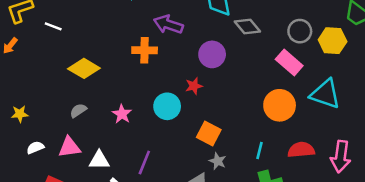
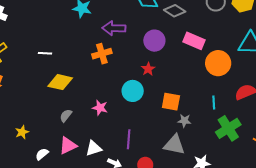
white line: (53, 26) -> (45, 53), moved
pink rectangle: (289, 62) -> (194, 41), moved

